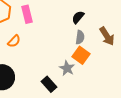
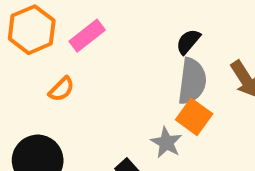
pink rectangle: (27, 14) -> (87, 36), turned 66
gray semicircle: (80, 37) -> (192, 81), size x1.6

